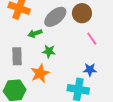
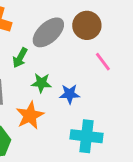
green arrow: (35, 33) -> (20, 58), turned -40
blue star: (90, 70) -> (70, 94), moved

